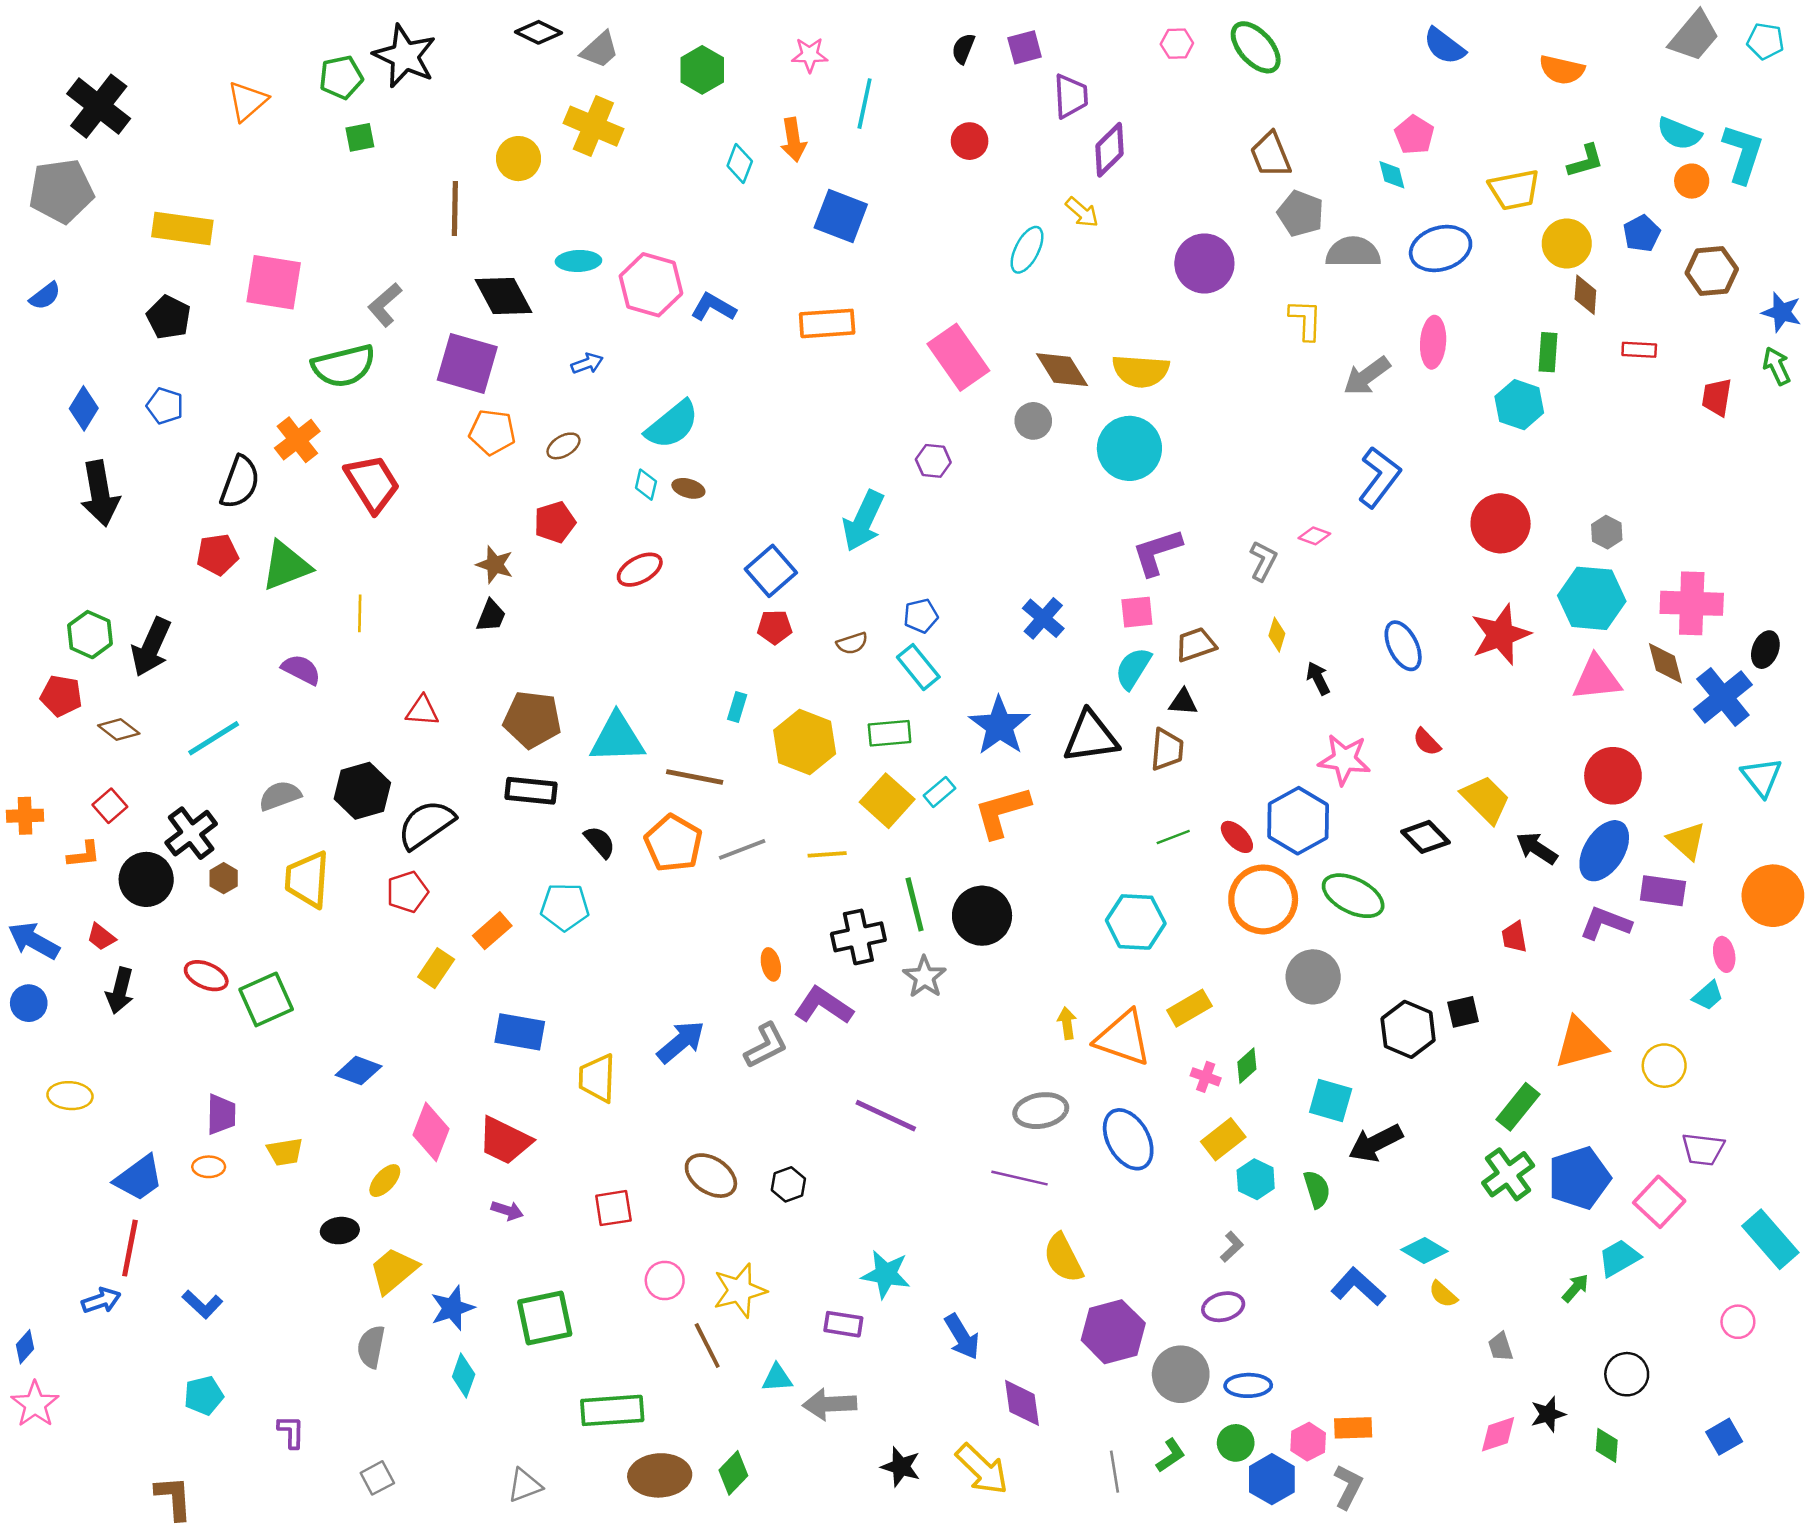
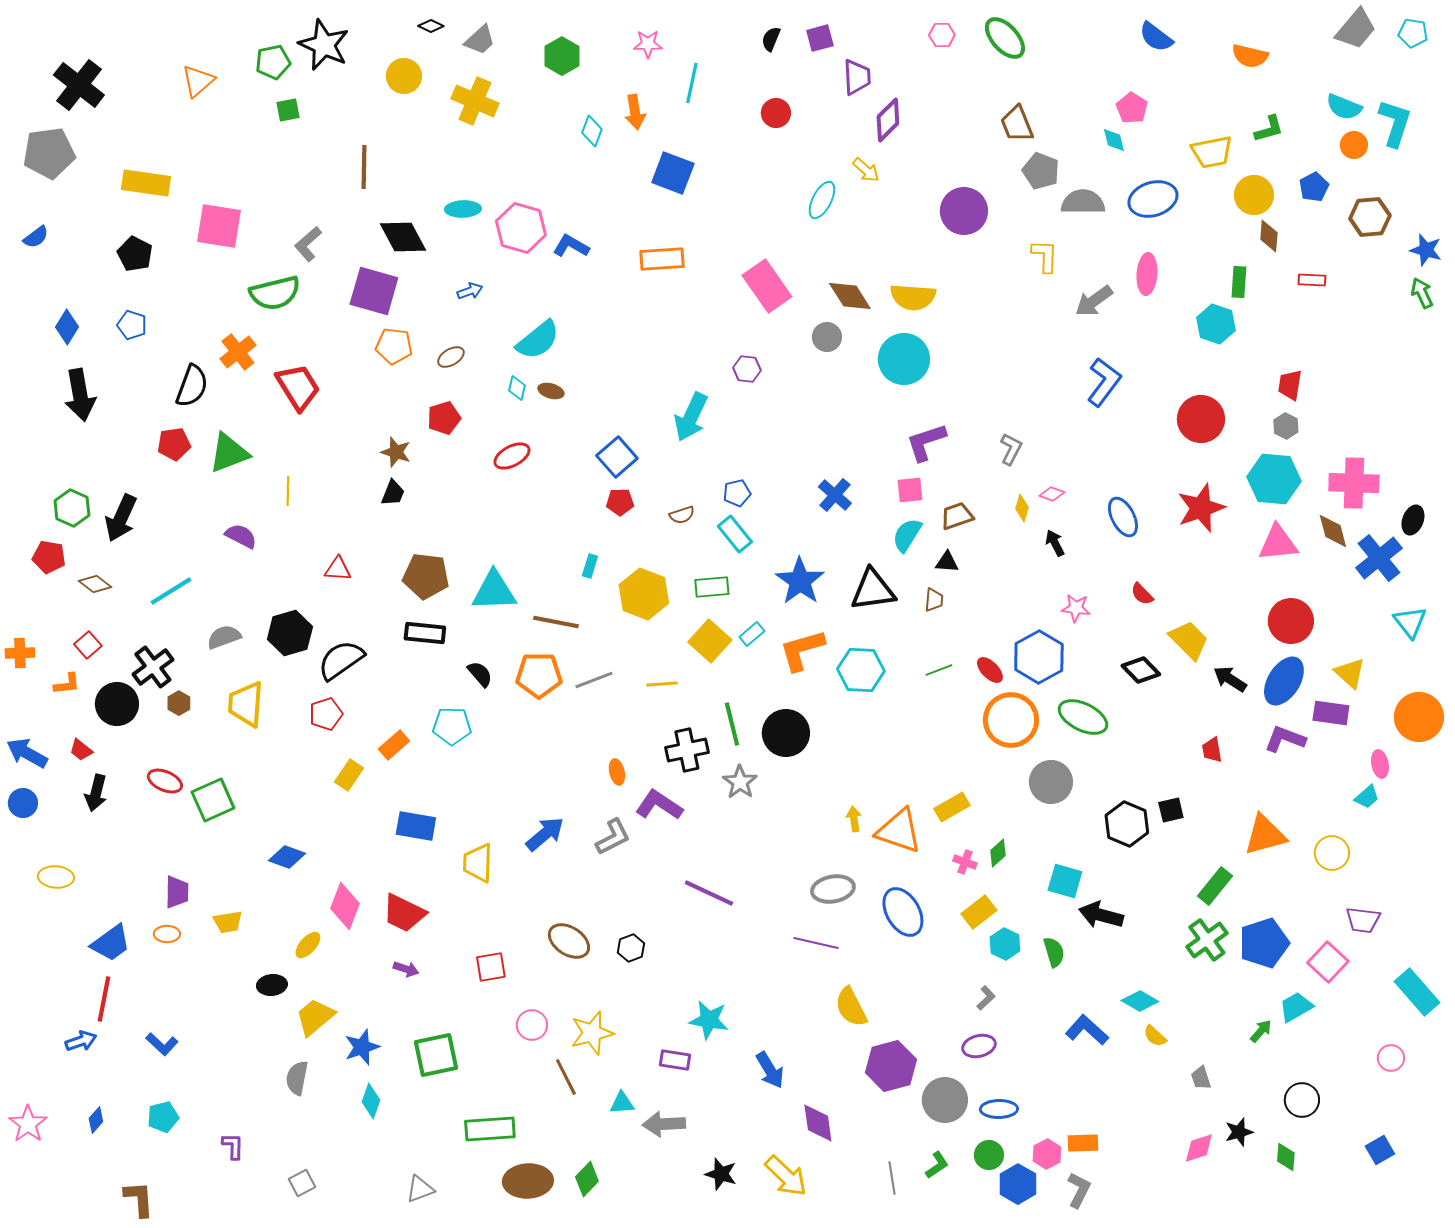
black diamond: (538, 32) -> (431, 26), size x0.7
yellow circle: (519, 159) -> (404, 76), moved
red trapezoid: (1717, 397) -> (1290, 385), moved
pink diamond: (1314, 536) -> (1052, 494), moved
brown trapezoid: (1167, 750) -> (934, 600), size x0.7
pink star: (1344, 760) -> (1076, 608), size x0.7
orange pentagon: (673, 843) -> (539, 675), turned -30
cyan hexagon: (1136, 922) -> (861, 670), moved
black arrow: (1376, 1143) -> (1101, 915), turned 42
blue diamond: (25, 1347) -> (96, 1120), moved

